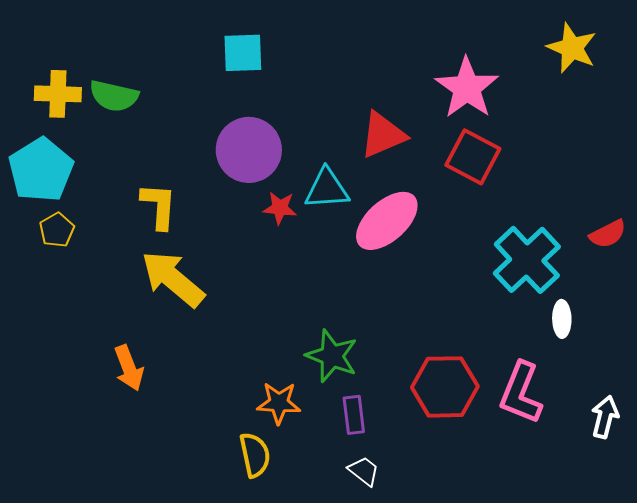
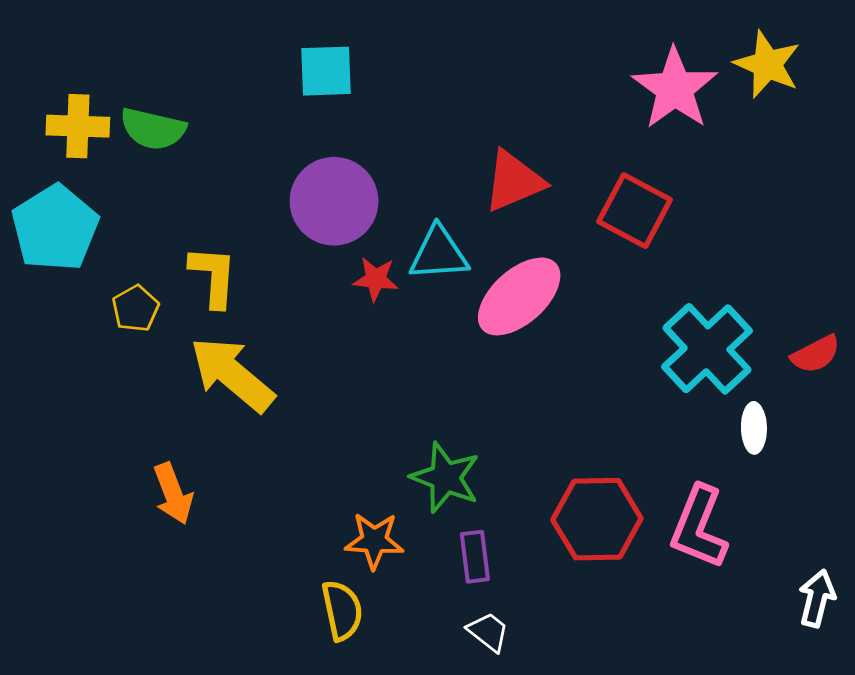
pink star: (467, 88) -> (675, 89), moved
yellow pentagon: (57, 230) -> (135, 309), moved
red semicircle: (608, 234) -> (816, 354), moved
white arrow: (605, 417) -> (817, 598), moved

